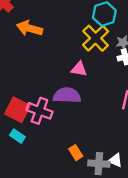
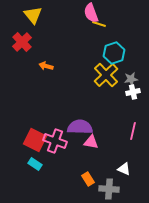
orange arrow: (30, 28) -> (46, 66), size x0.6
pink triangle: (79, 69) -> (91, 142), moved
white triangle: (115, 160) -> (124, 169), moved

